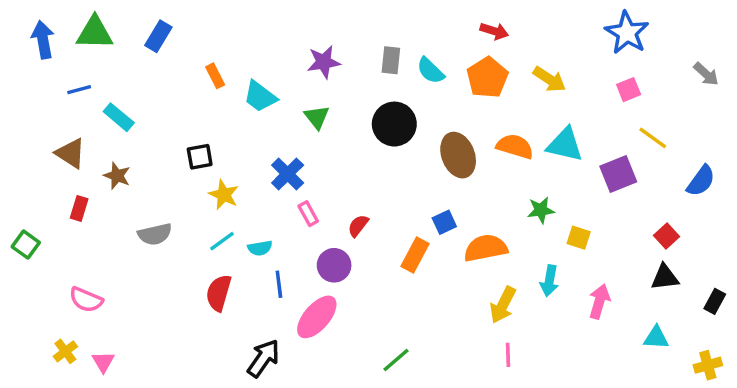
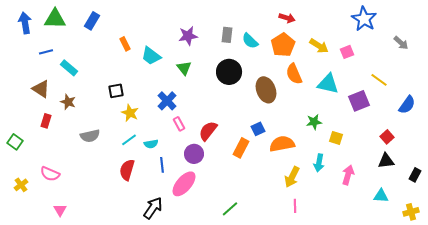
gray arrow: (706, 74) -> (401, 43), moved
pink square: (629, 90) -> (347, 52), moved
orange semicircle: (515, 146) -> (294, 74), moved, turned -130
red semicircle: (358, 226) -> (208, 131), size x1.5
yellow cross: (65, 351) -> (21, 185), moved

